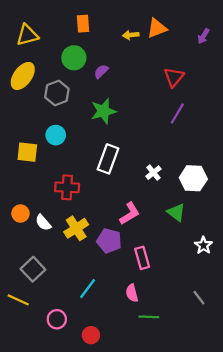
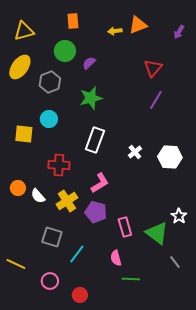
green triangle: (176, 212) -> (157, 233), moved, size x1.4
pink L-shape: (130, 214) -> (100, 183), moved
gray square: (33, 269) -> (52, 237), moved, turned -30

